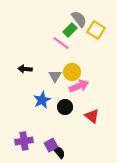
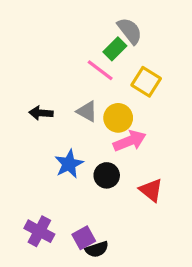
yellow square: (96, 30) -> (146, 82), moved
gray triangle: (55, 76) -> (87, 111), moved, turned -32
purple cross: (24, 141) -> (39, 231), turned 36
black semicircle: (59, 152) -> (97, 249), turned 112

